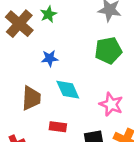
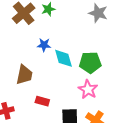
green pentagon: (108, 50) -> (90, 63), moved
cyan diamond: (68, 90) -> (64, 58), moved

